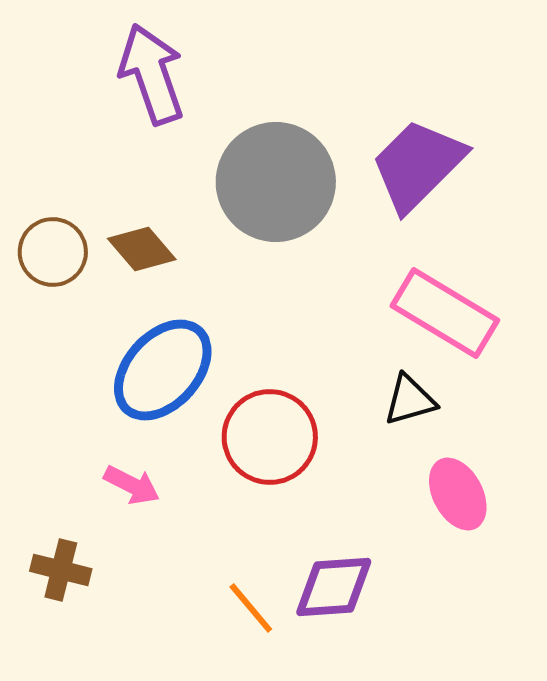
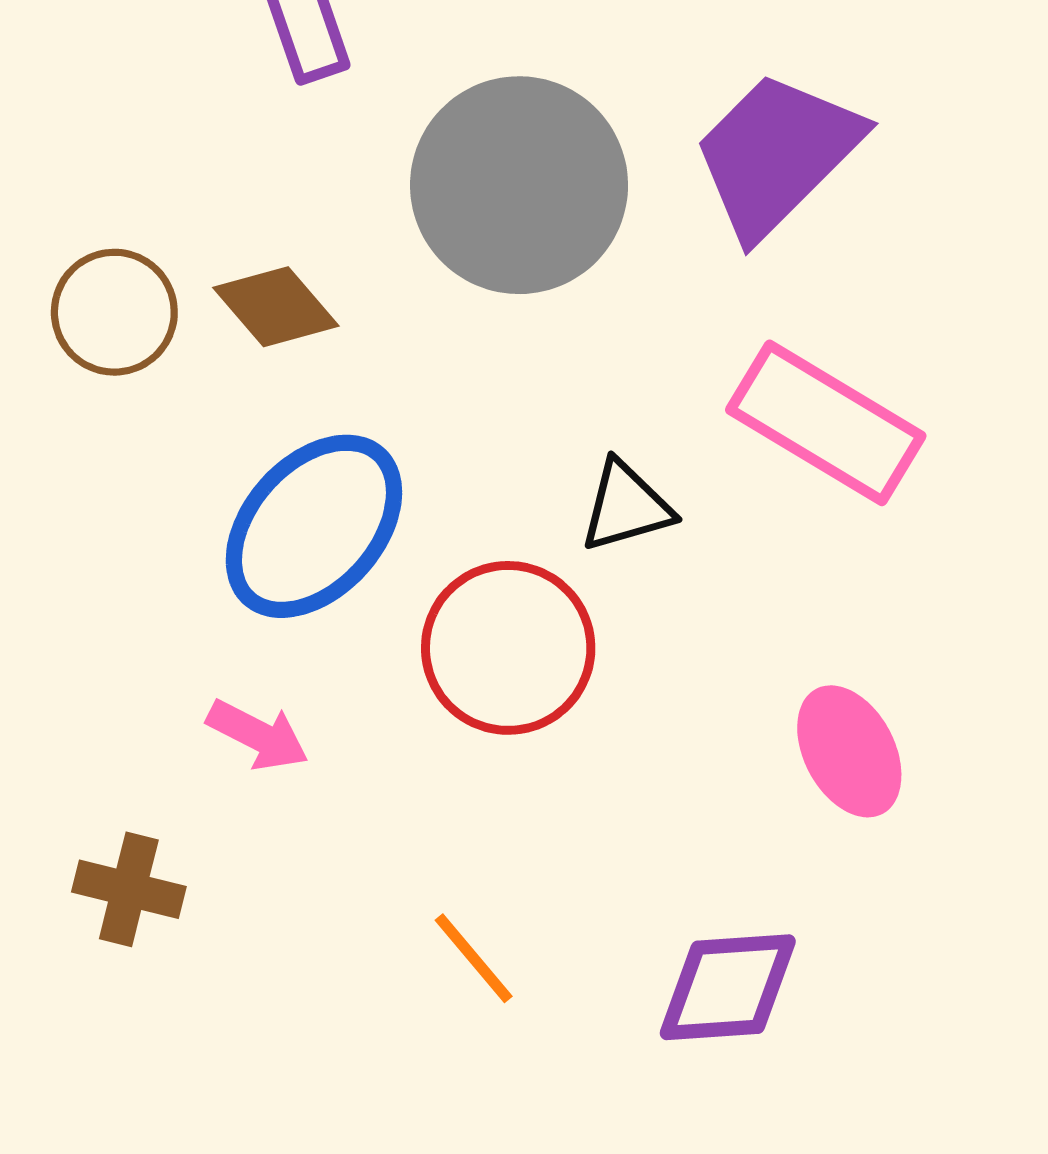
black triangle: (410, 400) -> (626, 506), moved
purple diamond: (334, 587) -> (728, 987), moved

